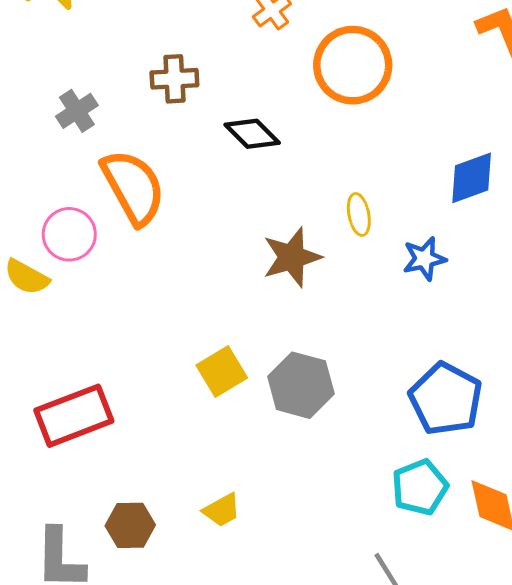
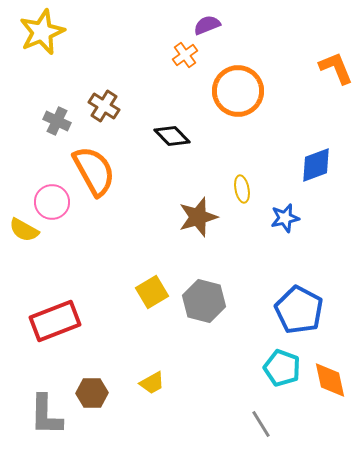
brown cross: (174, 79) -> (104, 106), moved, turned 36
gray cross: (77, 111) -> (57, 121), turned -32
cyan pentagon: (420, 487) -> (282, 368), turned -30

